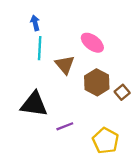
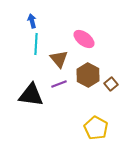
purple line: (65, 126) -> (59, 84), moved

